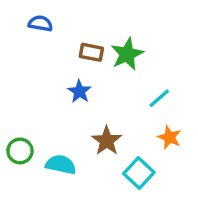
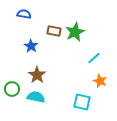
blue star: (79, 91) -> (31, 46), moved
brown star: (107, 141) -> (37, 75), moved
cyan square: (139, 173) -> (82, 102), turned -30

